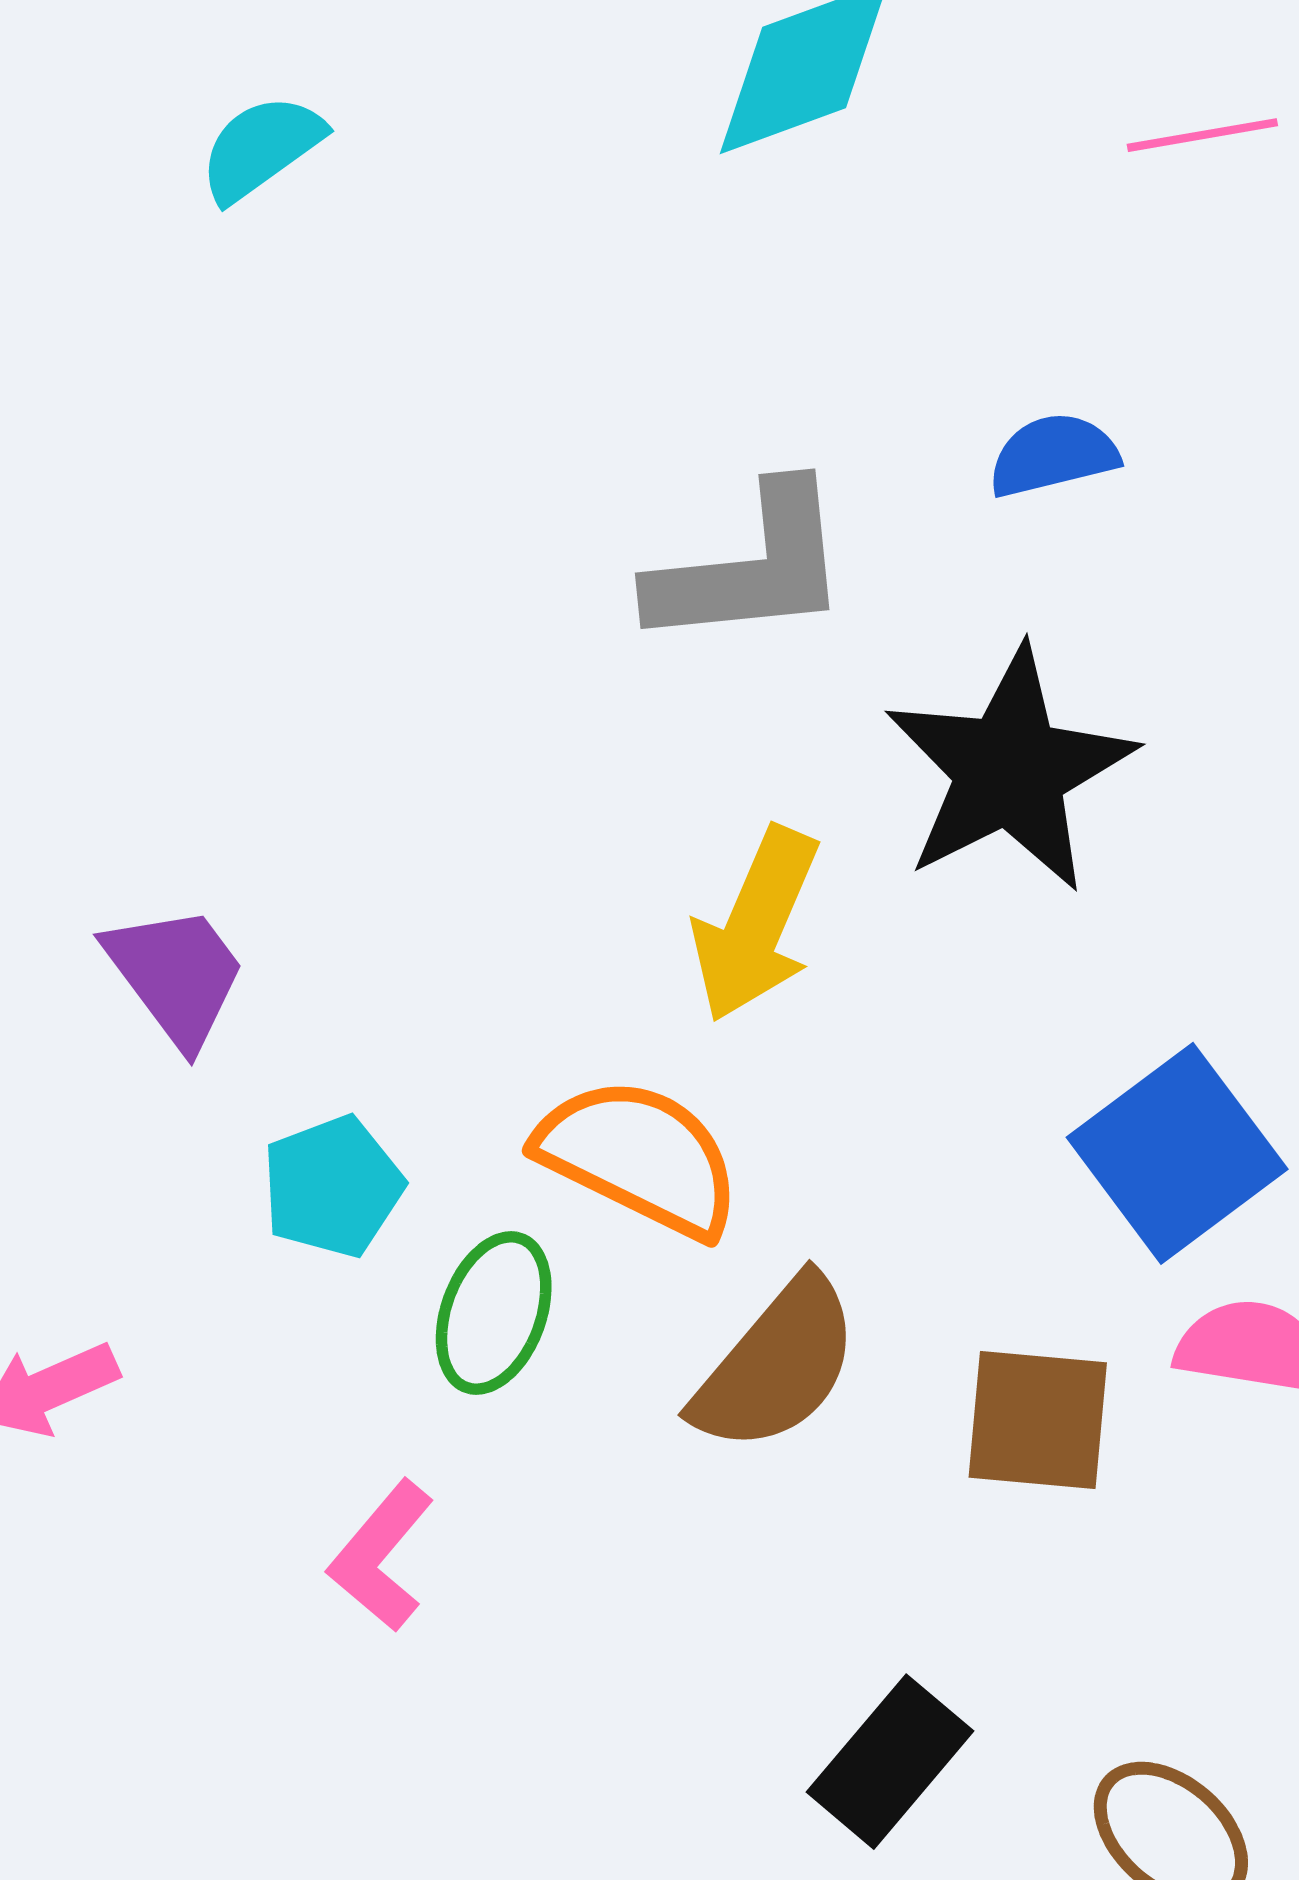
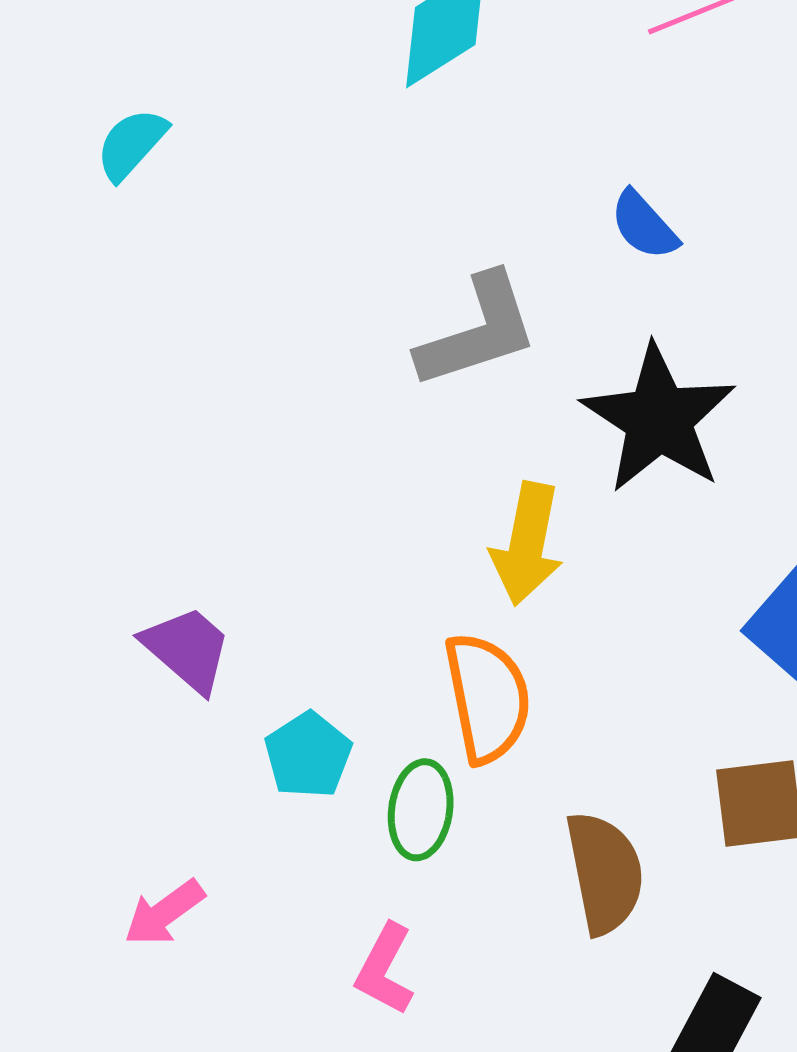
blue semicircle: (1053, 455) -> (644, 225), turned -106
orange semicircle: (639, 1157) -> (487, 698), turned 65
brown semicircle: (776, 1365) -> (605, 873), moved, turned -39

